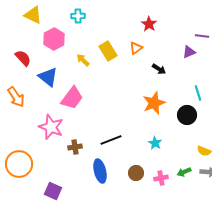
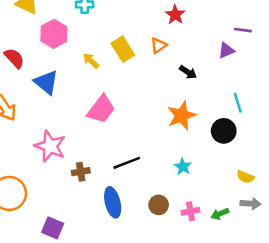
pink trapezoid: (72, 98) -> (101, 109), moved
green arrow: (184, 172) -> (220, 214), moved

